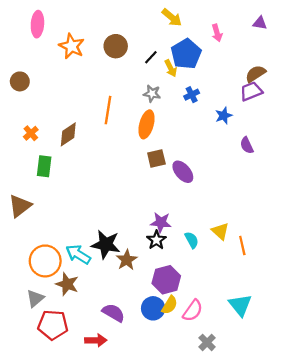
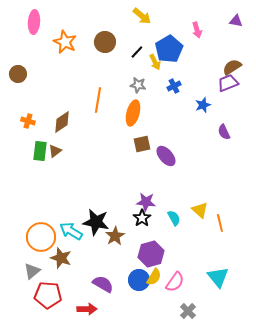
yellow arrow: (172, 18) -> (142, 16), moved
orange cross: (31, 133) -> (28, 121), turned -32
brown triangle: (20, 206) -> (55, 151), moved, size x0.6

